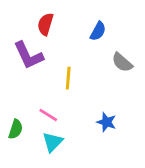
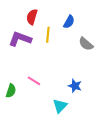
purple L-shape: (28, 55) -> (20, 39), turned 135
yellow line: (68, 78) -> (48, 35), moved
cyan triangle: (53, 142) -> (60, 106), moved

